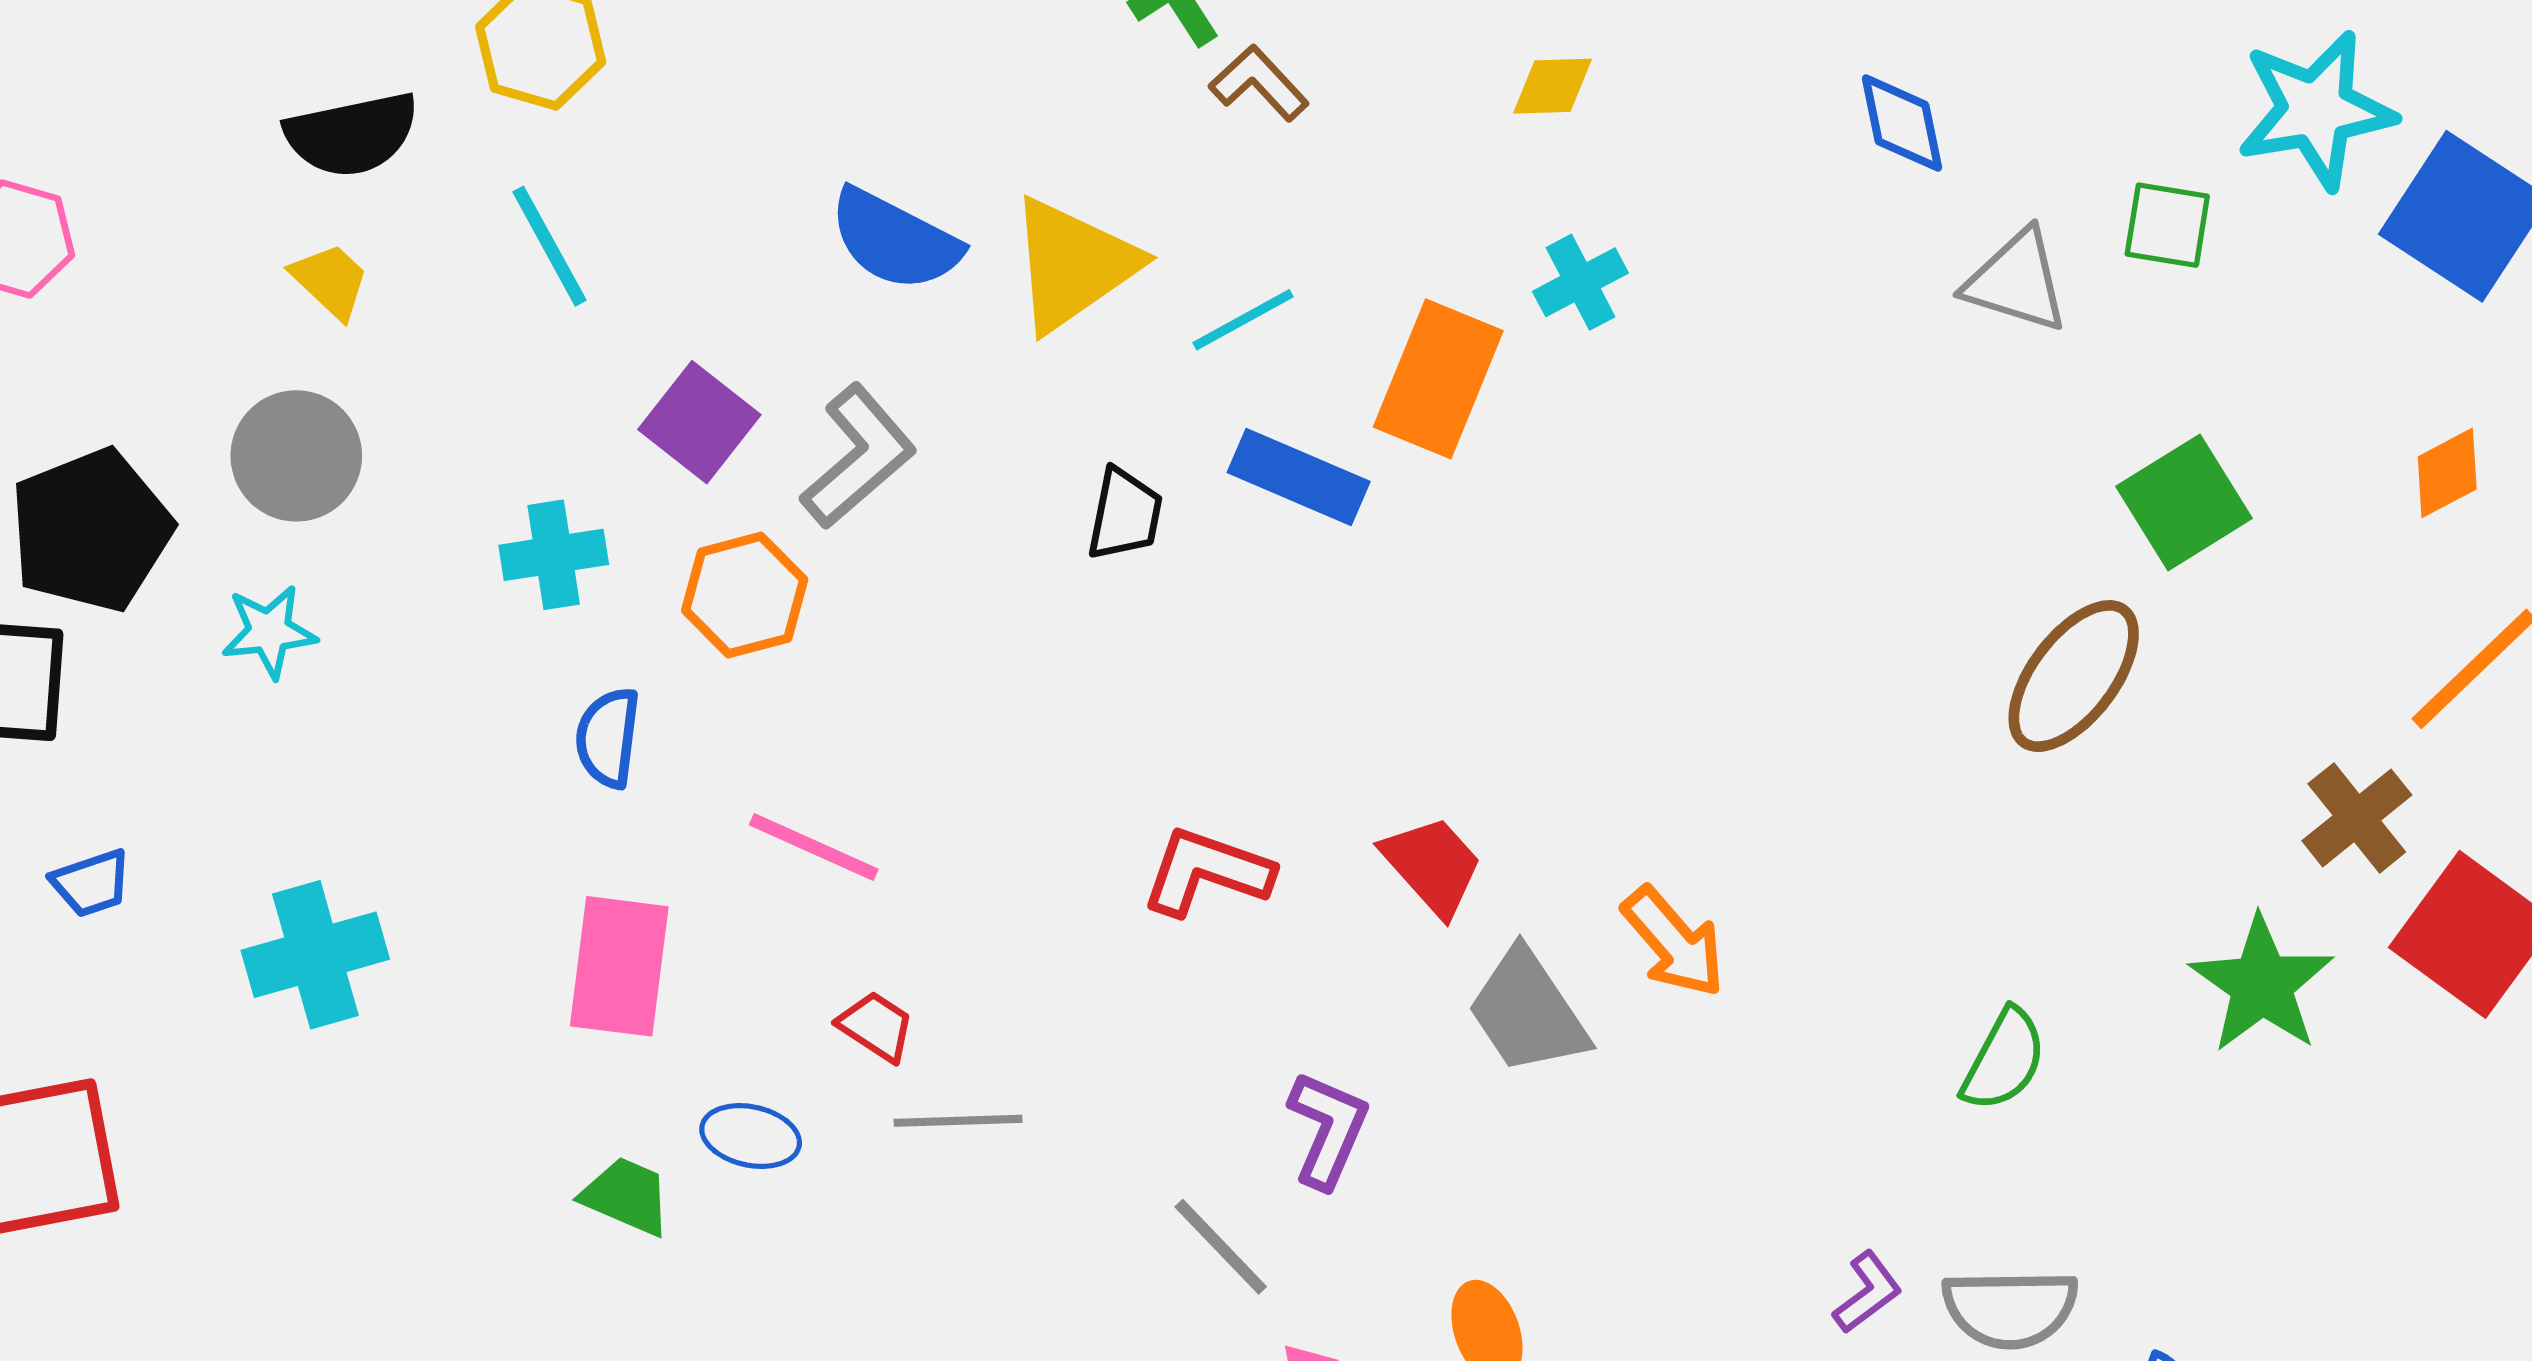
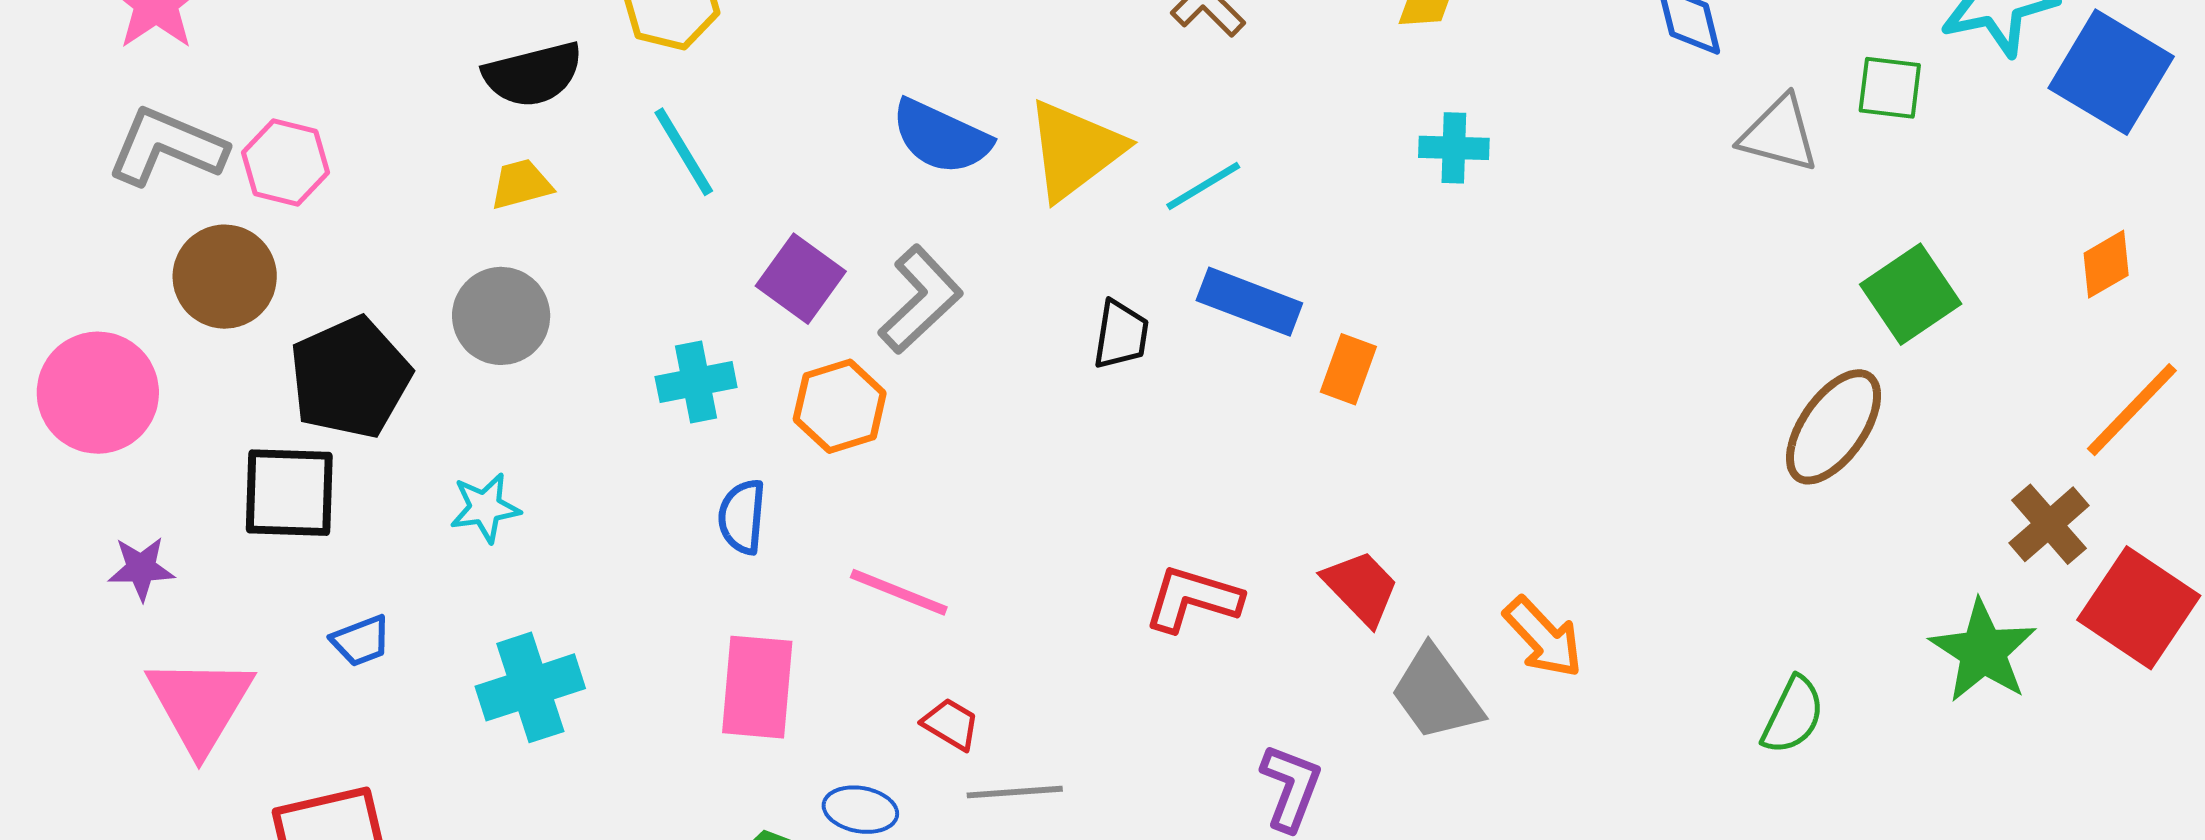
yellow trapezoid: (330, 281) -> (521, 184), turned -56
cyan cross: (1580, 282) -> (1454, 148), turned 32
orange rectangle: (1438, 379) -> (1348, 369), moved, size x0.6
cyan star: (269, 631) -> (485, 508), moved

